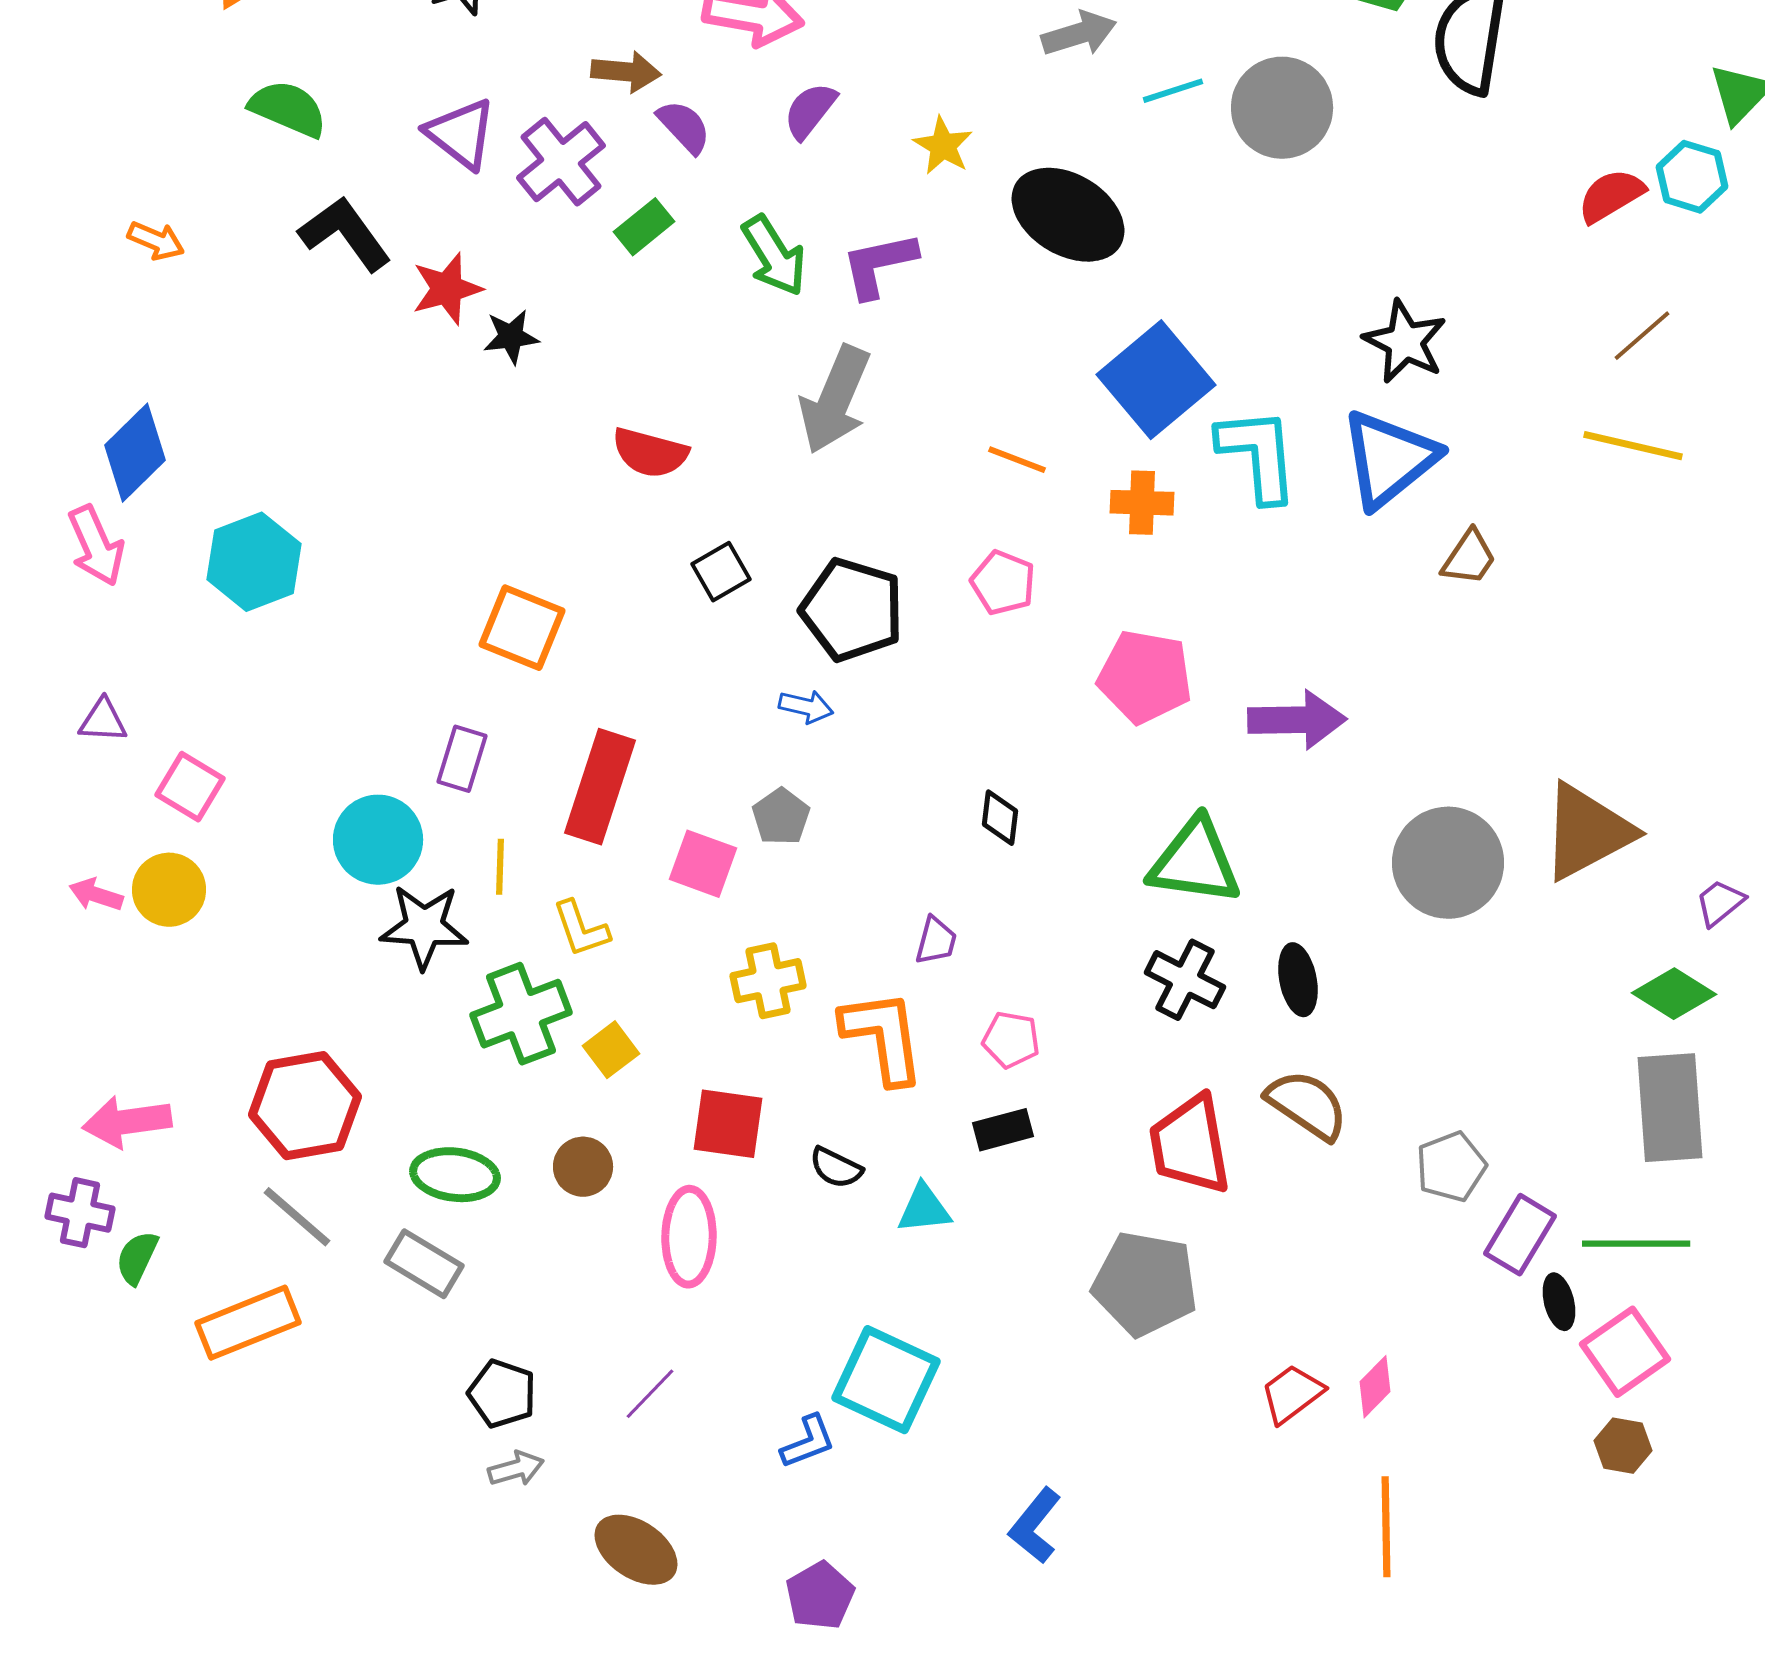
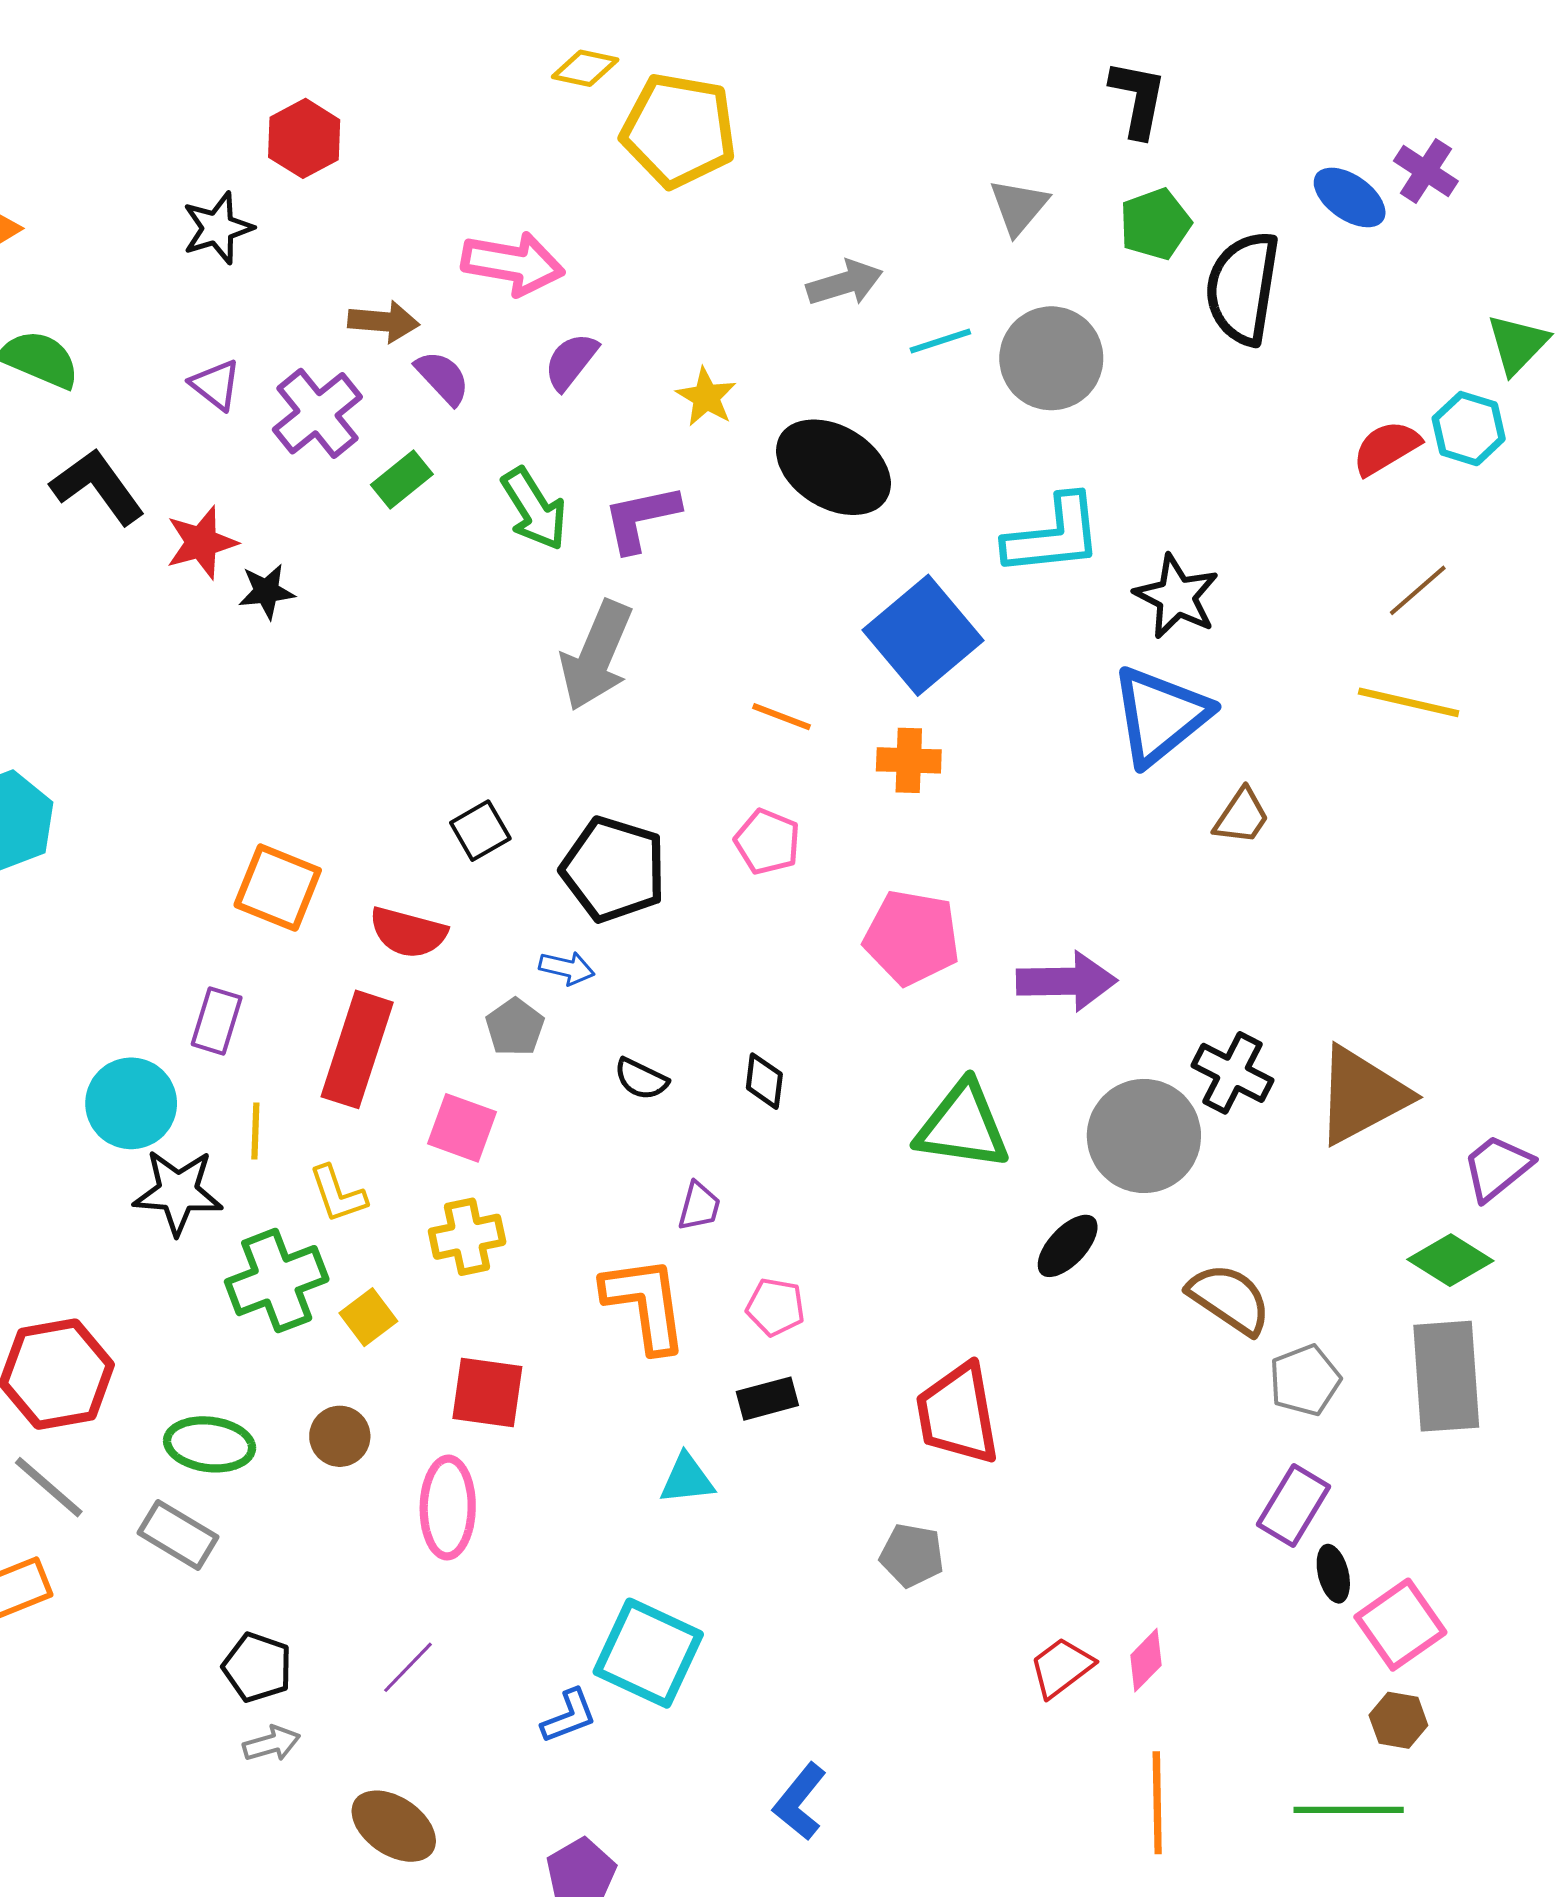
purple triangle: (461, 134) -> (216, 385), size x0.7
red semicircle: (650, 453) -> (408, 932), moved
cyan L-shape: (1258, 455) -> (1053, 535), moved, turned 89
gray pentagon: (781, 817) -> (515, 1027), moved
gray circle: (1448, 863) -> (1144, 1136), moved
purple trapezoid: (1720, 903) -> (1497, 1168), size x1.4
black cross: (1185, 980) -> (1233, 1073), moved
black ellipse: (1298, 980) -> (1068, 1246), turned 54
yellow cross: (768, 981) -> (467, 1237), moved
brown semicircle: (1307, 1105) -> (1229, 1299), moved
gray pentagon: (1451, 1167) -> (1305, 1380), moved
black semicircle: (836, 1168) -> (641, 1079), moved
green line: (1636, 1244) -> (1349, 1810), moved
gray pentagon: (1145, 1284) -> (912, 1555), size x0.6

